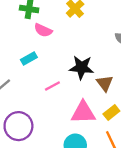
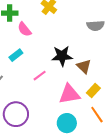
pink semicircle: (43, 30) -> (24, 29), turned 35

